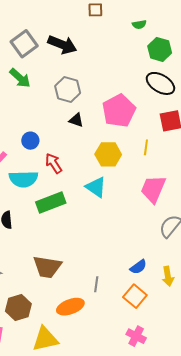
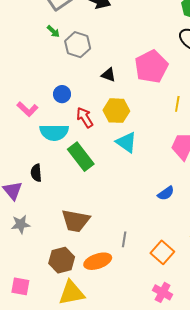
green arrow: (20, 78) -> (53, 31), size x0.6
gray hexagon: (68, 89) -> (78, 45), moved
yellow hexagon: (108, 154) -> (116, 111), moved
green rectangle: (51, 203) -> (81, 157), turned 72
blue semicircle: (138, 267) -> (166, 193), moved
brown hexagon: (18, 307) -> (62, 260), moved

